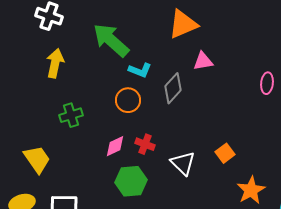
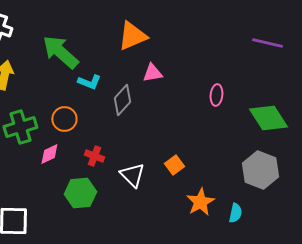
orange circle: (128, 100) -> (64, 119), moved
green cross: (71, 115) -> (20, 127), size x1.4
pink diamond: (115, 146) -> (49, 154), moved

